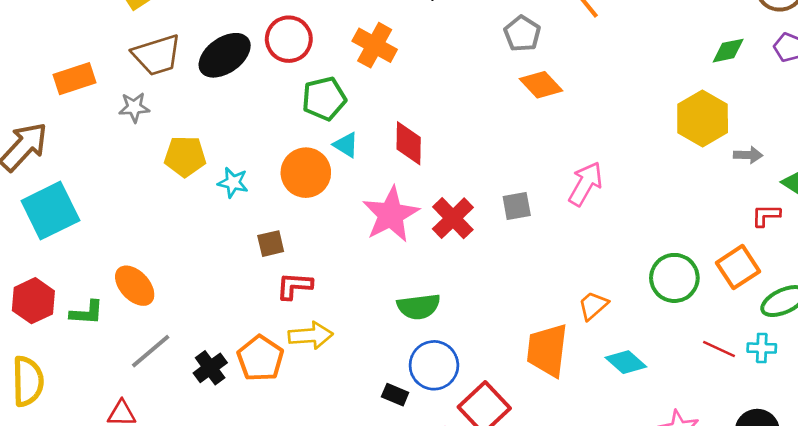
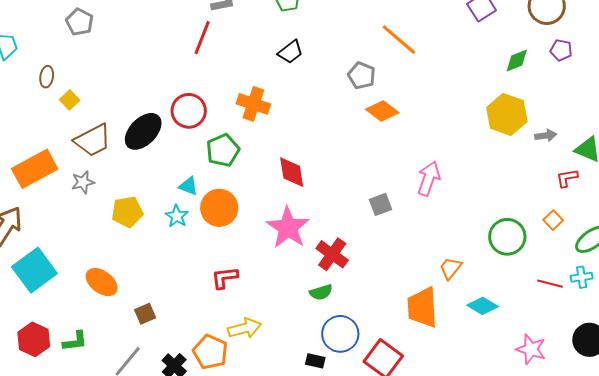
orange rectangle: (75, 79) -> (35, 169), size x1.4
cyan triangle: (346, 145) -> (188, 186), moved
cyan star: (233, 183) -> (177, 216), moved, turned 30
red cross: (453, 218) -> (332, 254), moved
brown square: (271, 244) -> (145, 314), moved
orange square: (738, 267) -> (553, 220), size x0.6
orange ellipse: (135, 286) -> (102, 282), moved
red L-shape: (294, 286) -> (225, 278), moved
green semicircle: (419, 307) -> (321, 292), size x0.7

